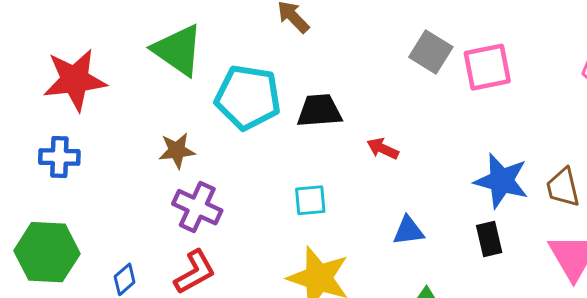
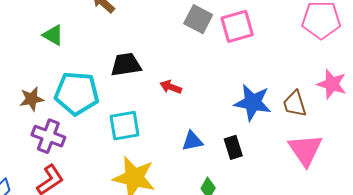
green triangle: (178, 50) -> (53, 35), moved, size x0.6
cyan pentagon: (248, 97) -> (77, 93), moved
cyan square: (310, 200) -> (124, 126), size x1.4
black rectangle: (489, 239) -> (233, 147), moved

